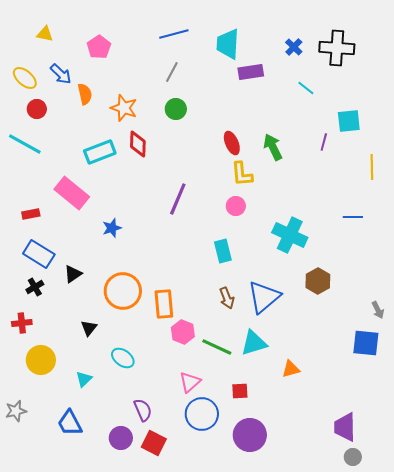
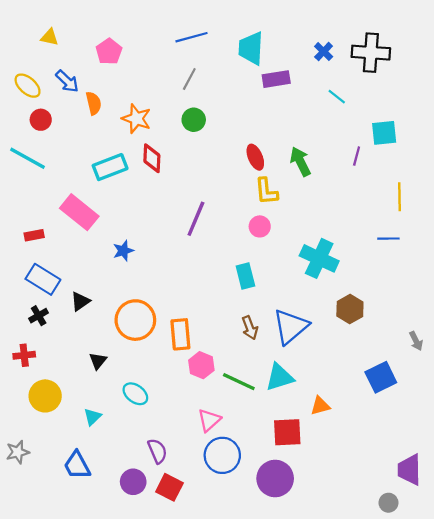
yellow line: (372, 167) -> (399, 197), moved
blue square: (366, 343) -> (381, 377), moved, turned -32
red square: (240, 391) -> (287, 432), moved, size x1.6
purple trapezoid: (345, 427) -> (409, 470), moved

